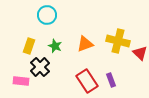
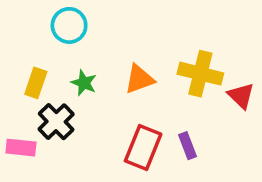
red rectangle: (87, 81) -> (143, 148), turned 55

